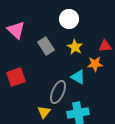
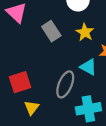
red square: (16, 77) -> (20, 82), moved
yellow triangle: (44, 112) -> (32, 108), moved

